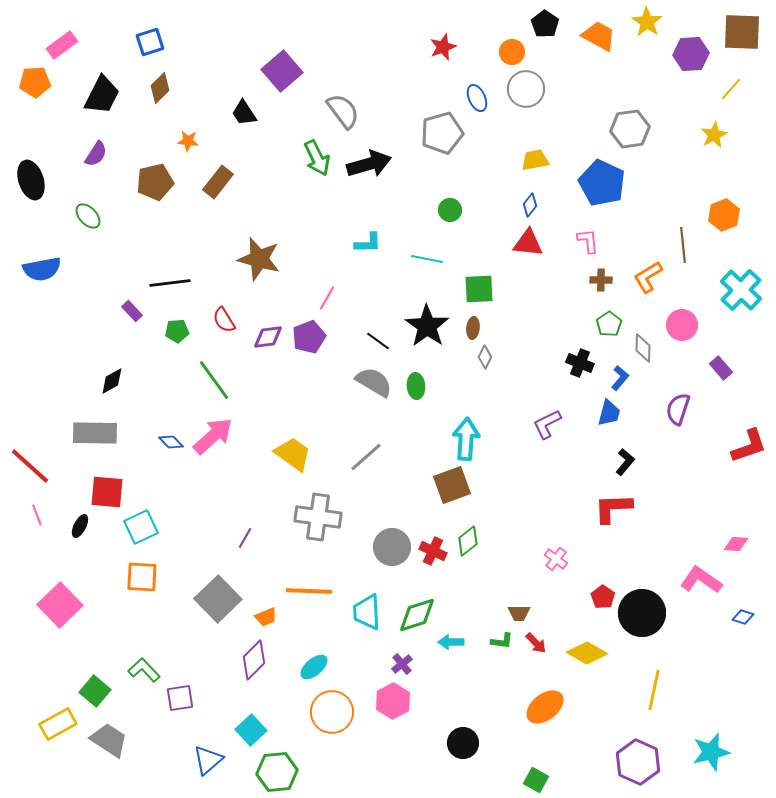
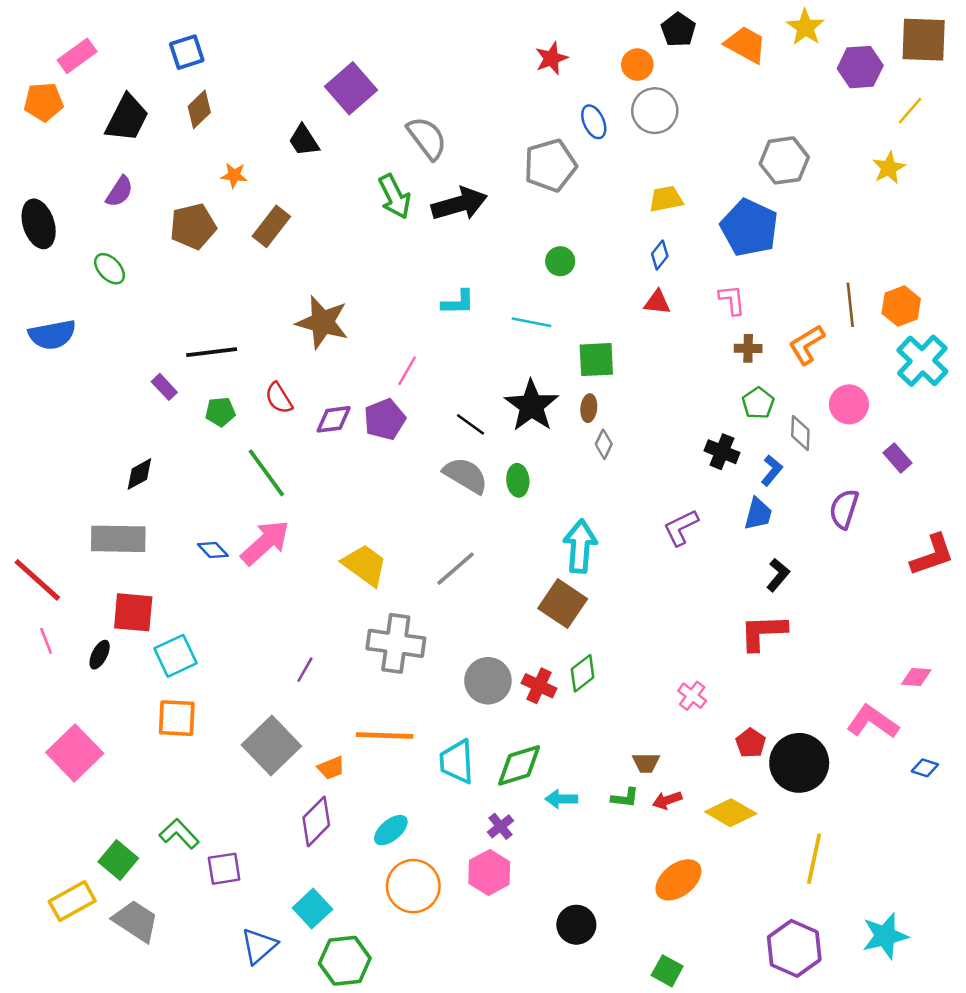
orange hexagon: (724, 215) -> (901, 306), moved
red triangle: (528, 243) -> (657, 302), size x0.7
brown square: (452, 485) -> (563, 604), turned -36
red arrow: (536, 643) -> (667, 800), turned 115

